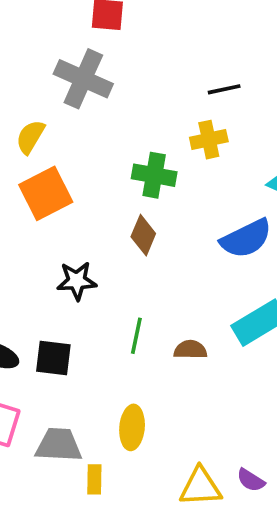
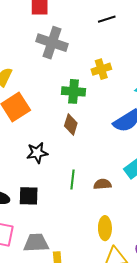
gray cross: (83, 79) -> (52, 43), moved
black line: (224, 89) -> (107, 19), moved
yellow ellipse: (132, 427) -> (105, 228), moved

